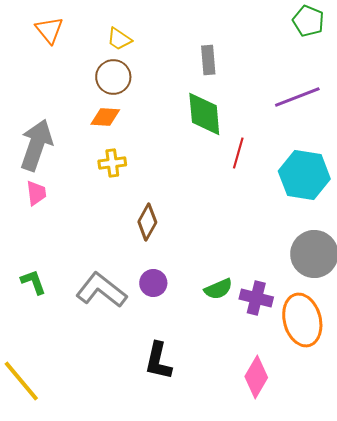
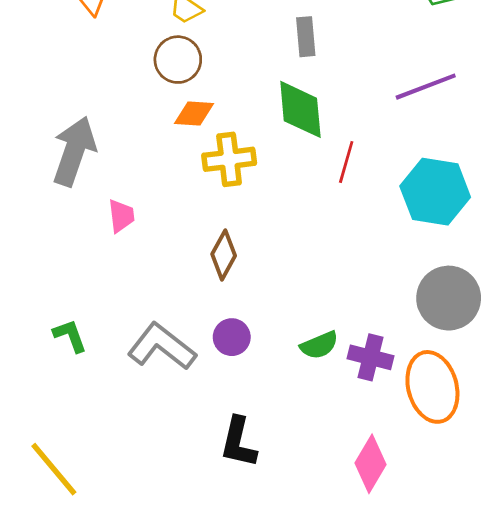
orange diamond: (105, 117) -> (194, 113), moved
yellow cross: (112, 163) -> (229, 159), moved, size x1.4
pink trapezoid: (36, 193) -> (121, 216), moved

